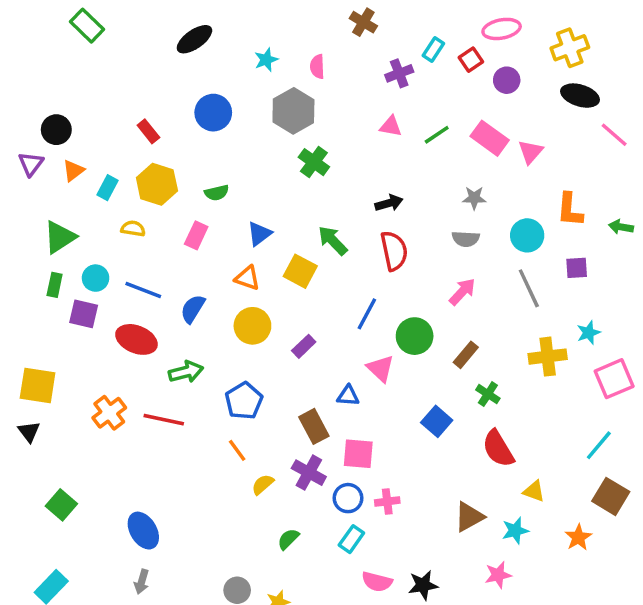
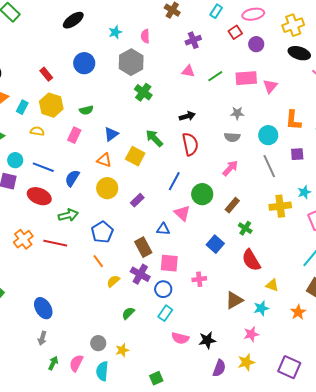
cyan rectangle: (433, 49) -> (216, 11), moved
pink rectangle: (490, 138) -> (246, 78), turned -40
pink cross: (387, 502) -> (199, 279), moved

